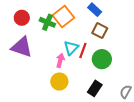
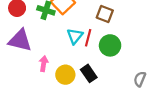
pink arrow: (60, 60) -> (44, 64), moved
black rectangle: (95, 88) -> (89, 73), moved, turned -63

